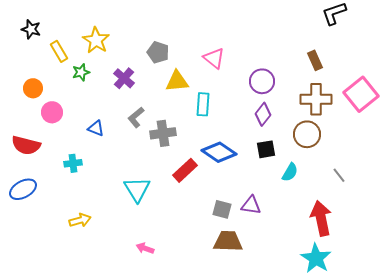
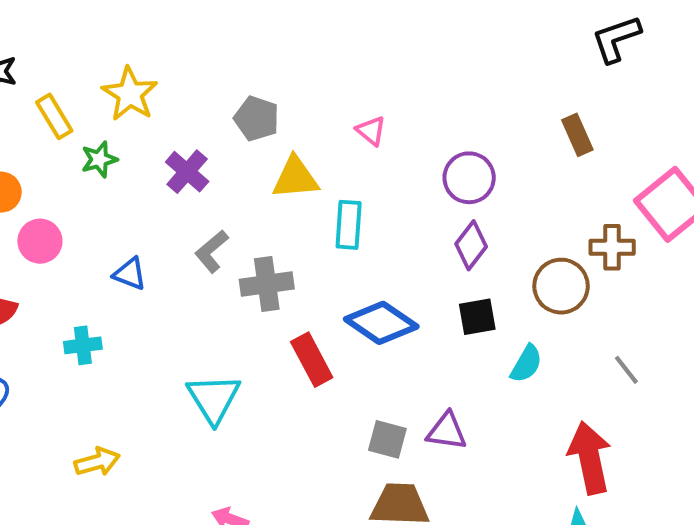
pink triangle: (214, 58) -> (371, 131), size x0.7
brown cross: (316, 99) -> (612, 247), moved, size x0.7
red rectangle: (185, 170) -> (312, 360), turned -75

